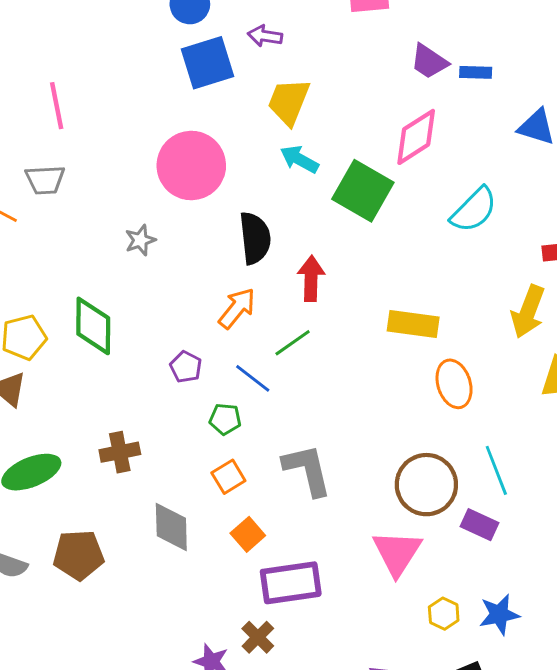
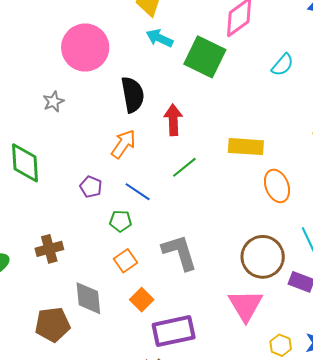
cyan semicircle: (474, 210) -> (282, 65), size x0.7
green line: (293, 343) -> (184, 167), moved
brown pentagon: (79, 555) -> (53, 325), moved

